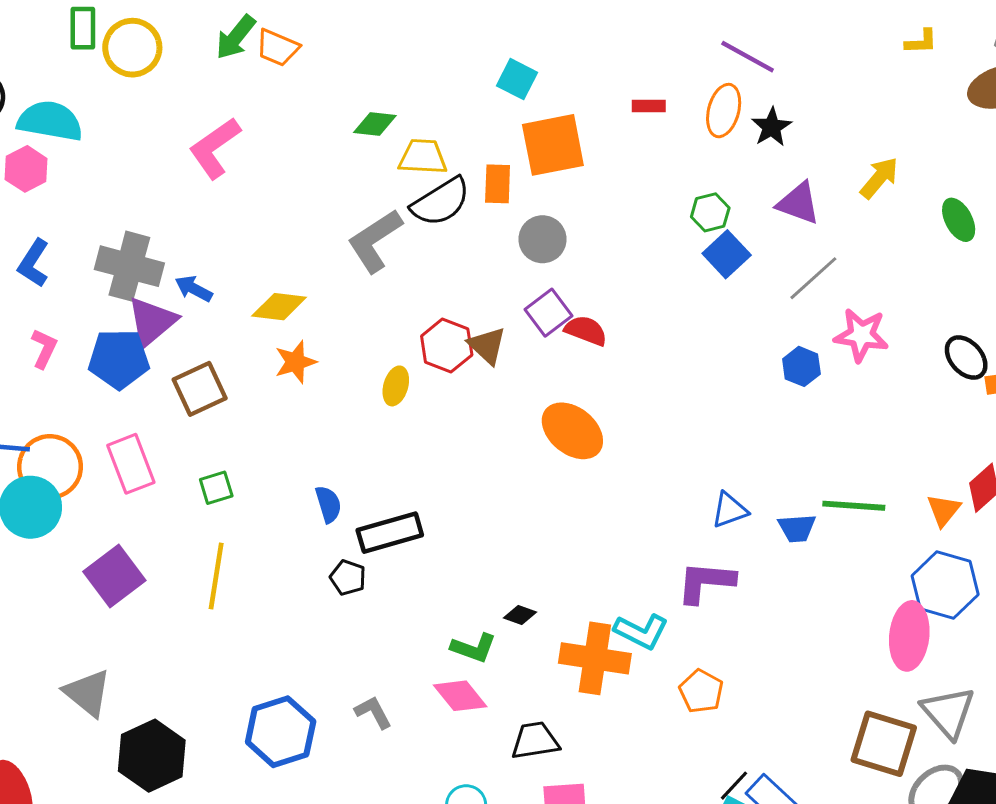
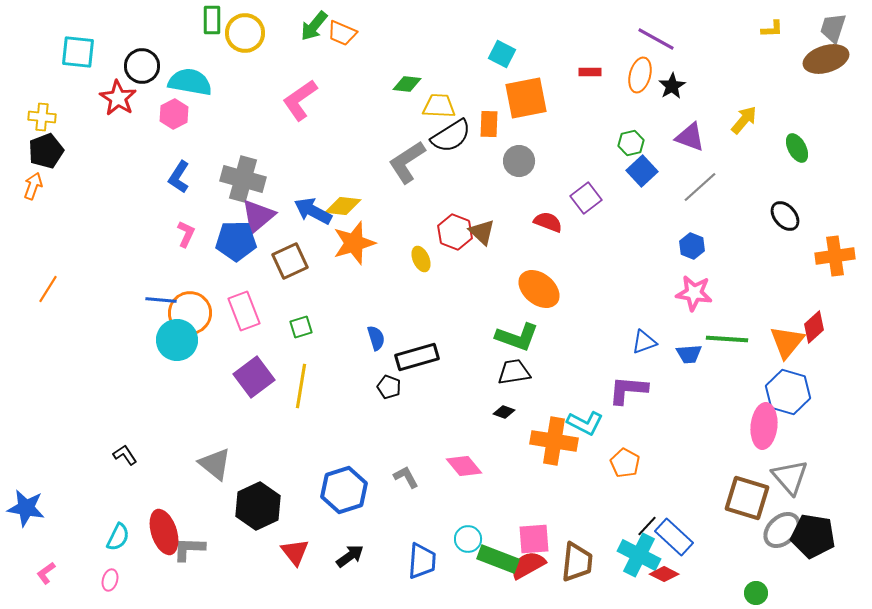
blue arrow: (194, 289) -> (313, 211), moved, size x1.5
purple square: (548, 313) -> (586, 198), moved
pink star: (861, 335) -> (694, 293), moved
black ellipse: (966, 357) -> (785, 216), moved
orange star: (295, 362) -> (354, 243), size x1.5
yellow ellipse: (396, 386) -> (421, 259), turned -40
orange triangle: (944, 510) -> (787, 342), size x1.5
purple square: (114, 576) -> (254, 377), moved
green L-shape: (474, 648) -> (517, 337), moved, size x1.4
black trapezoid: (535, 741) -> (514, 372), moved

